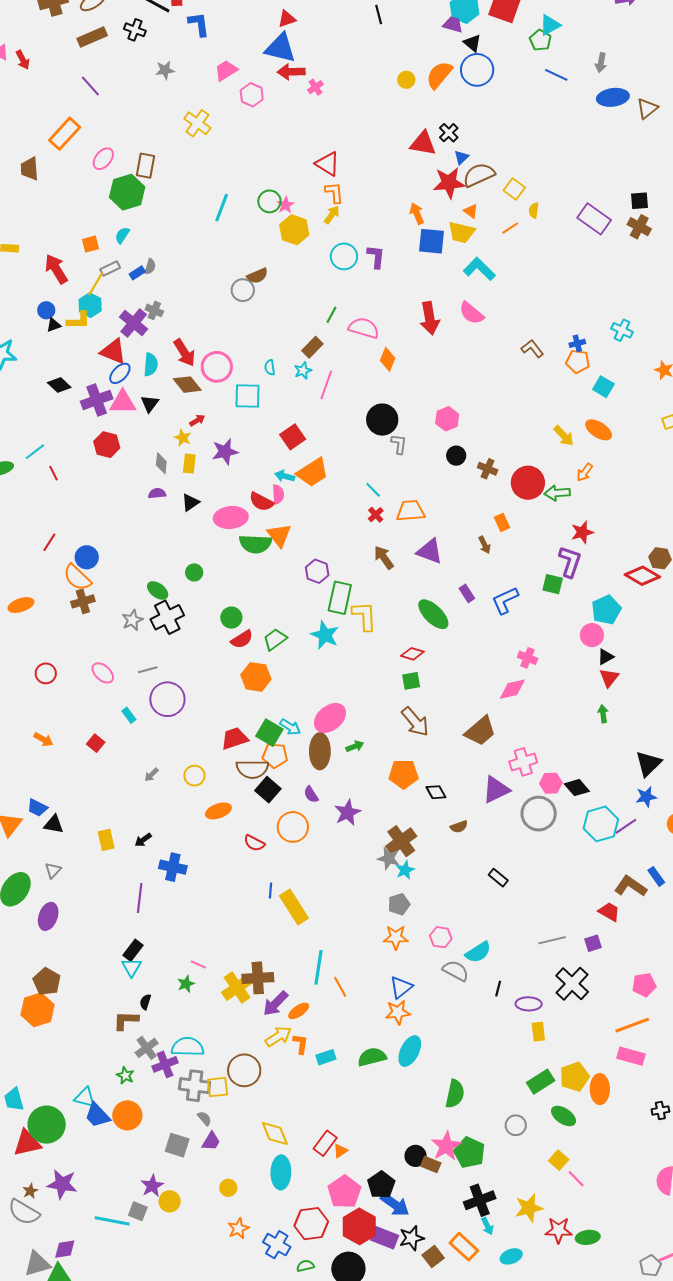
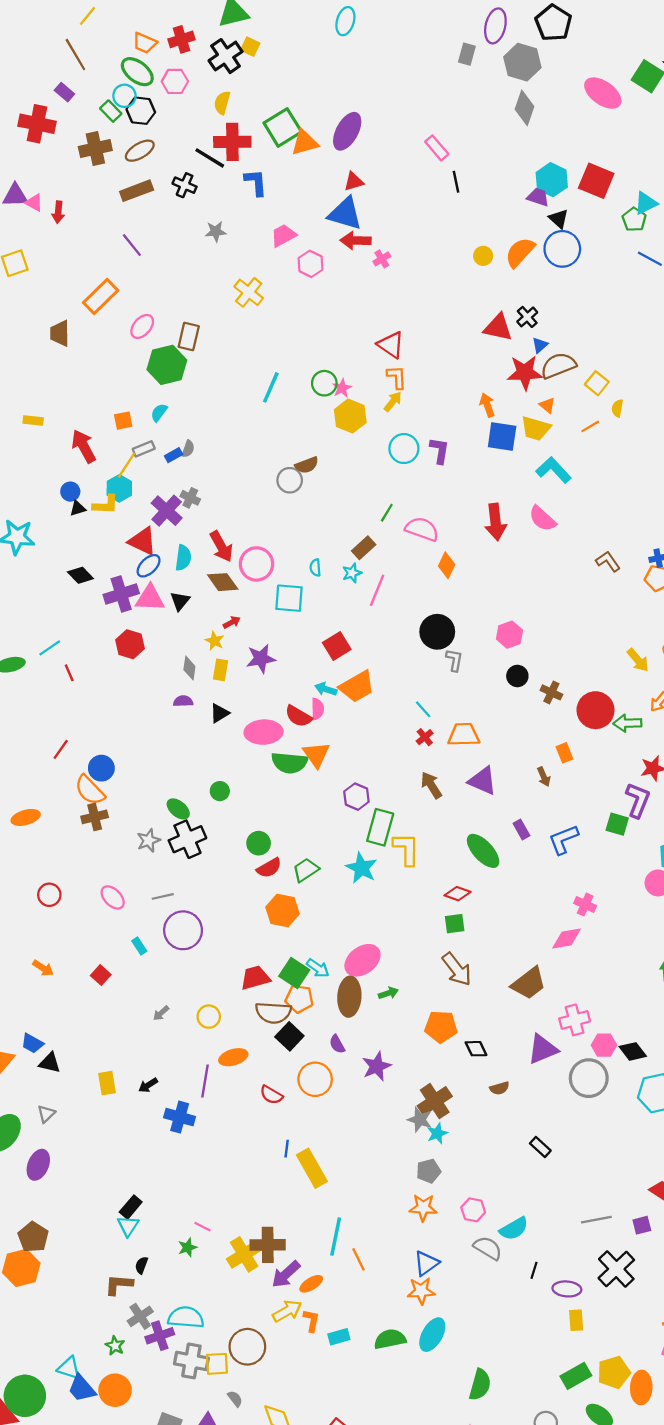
red arrow: (23, 60) -> (58, 212), turned 30
purple line: (140, 898) -> (205, 1081), moved
gray semicircle: (204, 1118) -> (235, 1399), moved

